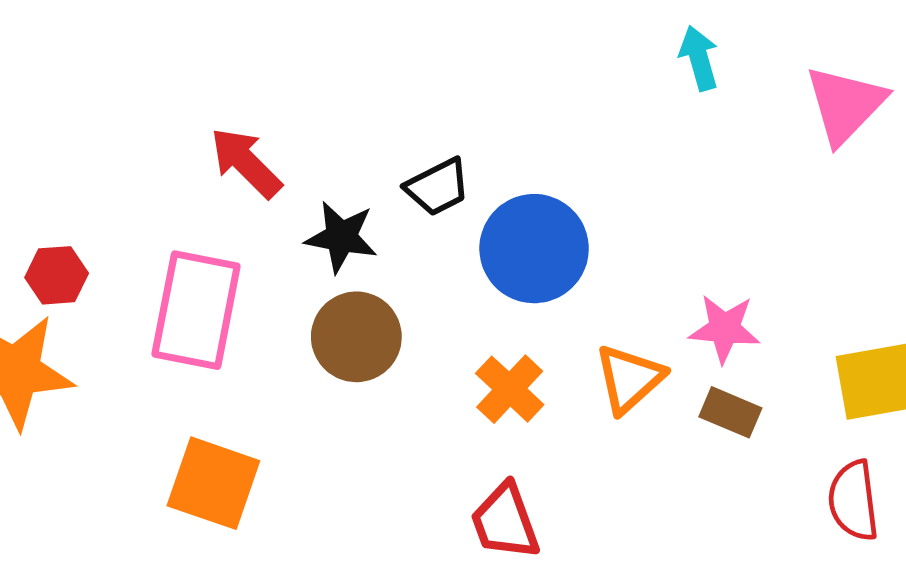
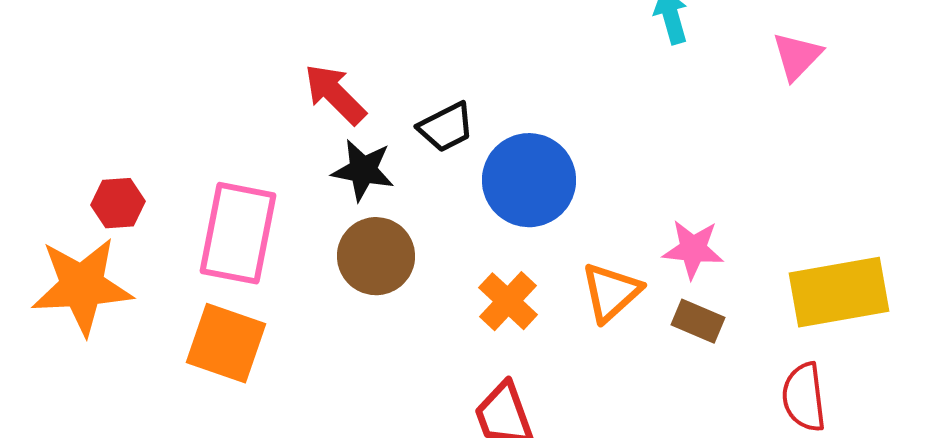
pink triangle: (845, 105) -> (797, 56), size x0.7
red arrow: (246, 163) -> (335, 94), moved
orange square: (213, 483) -> (226, 343), moved

